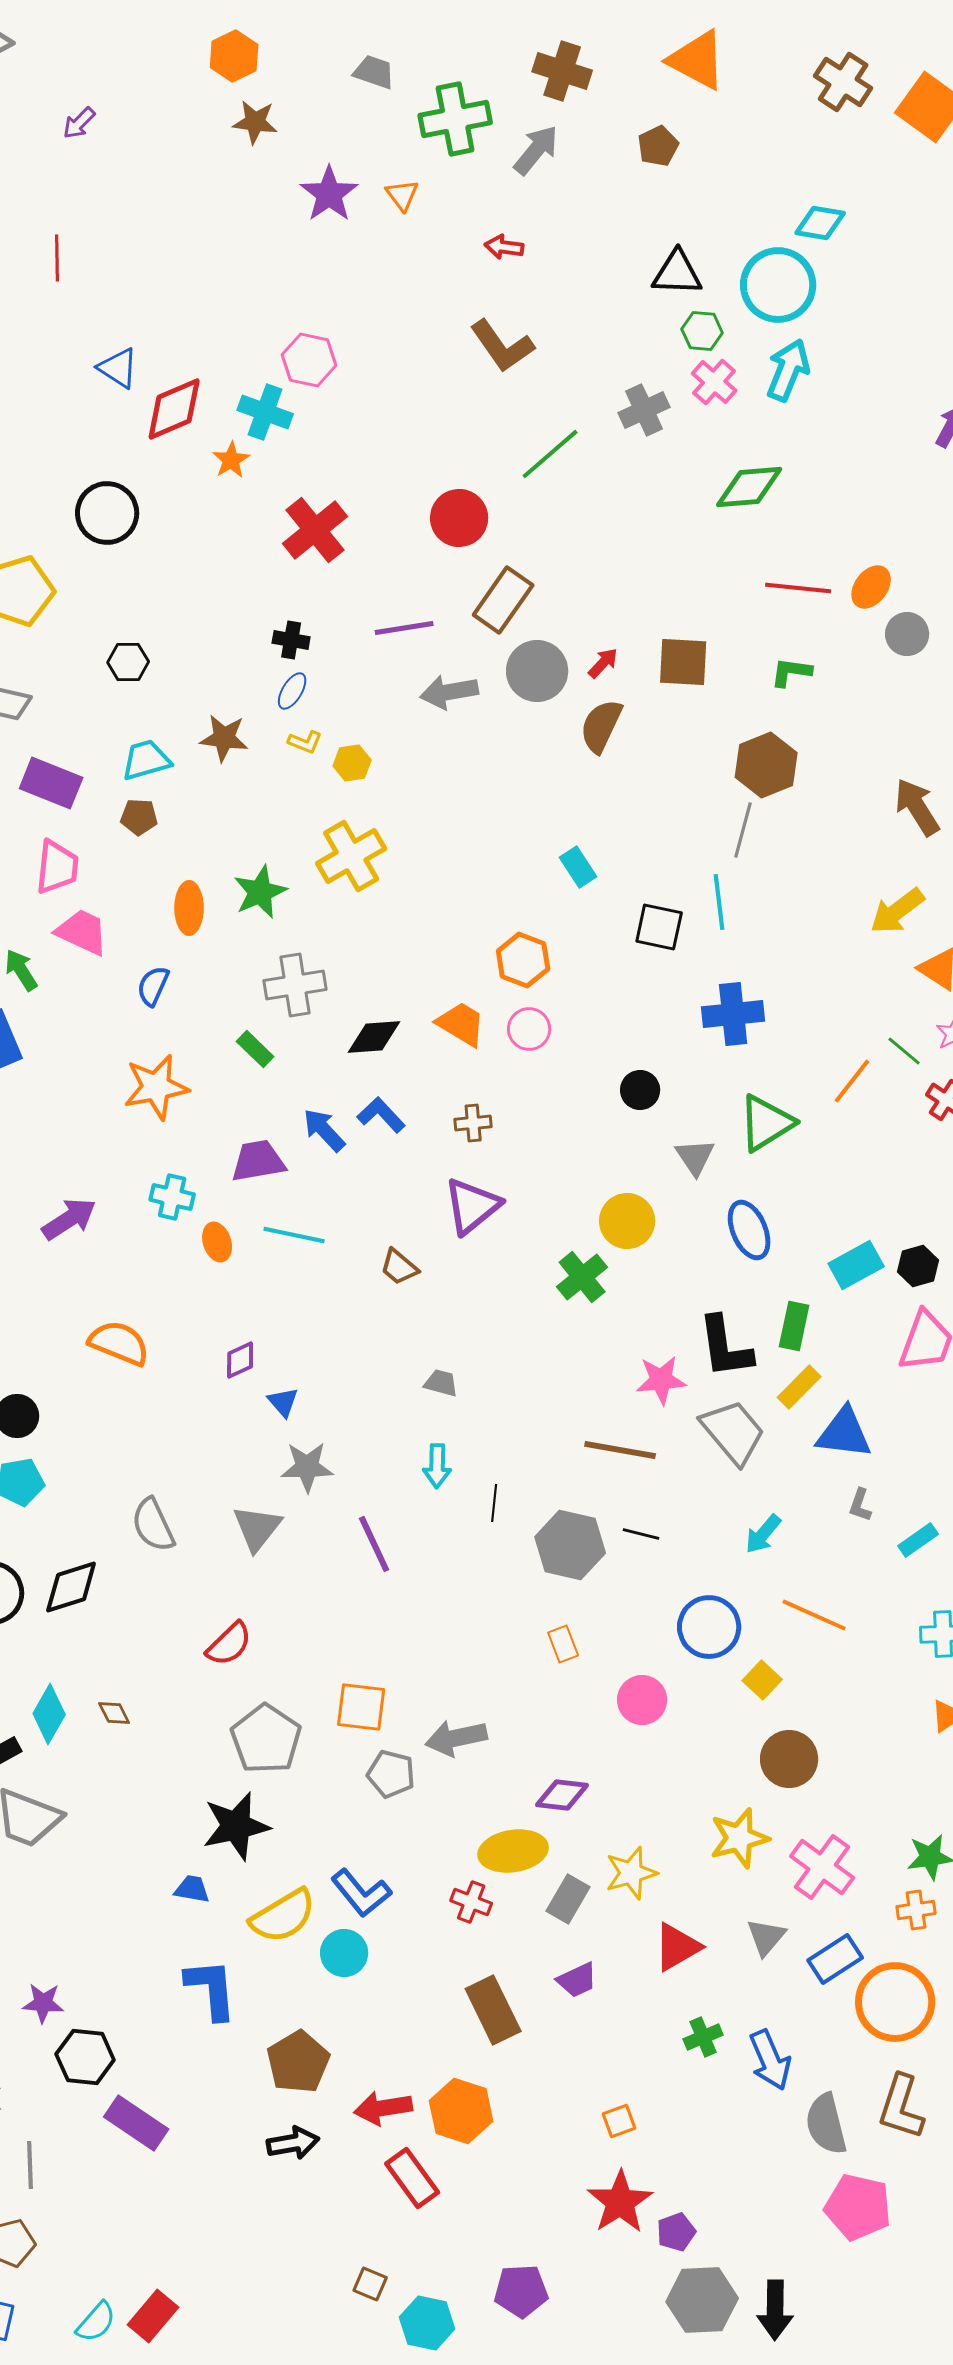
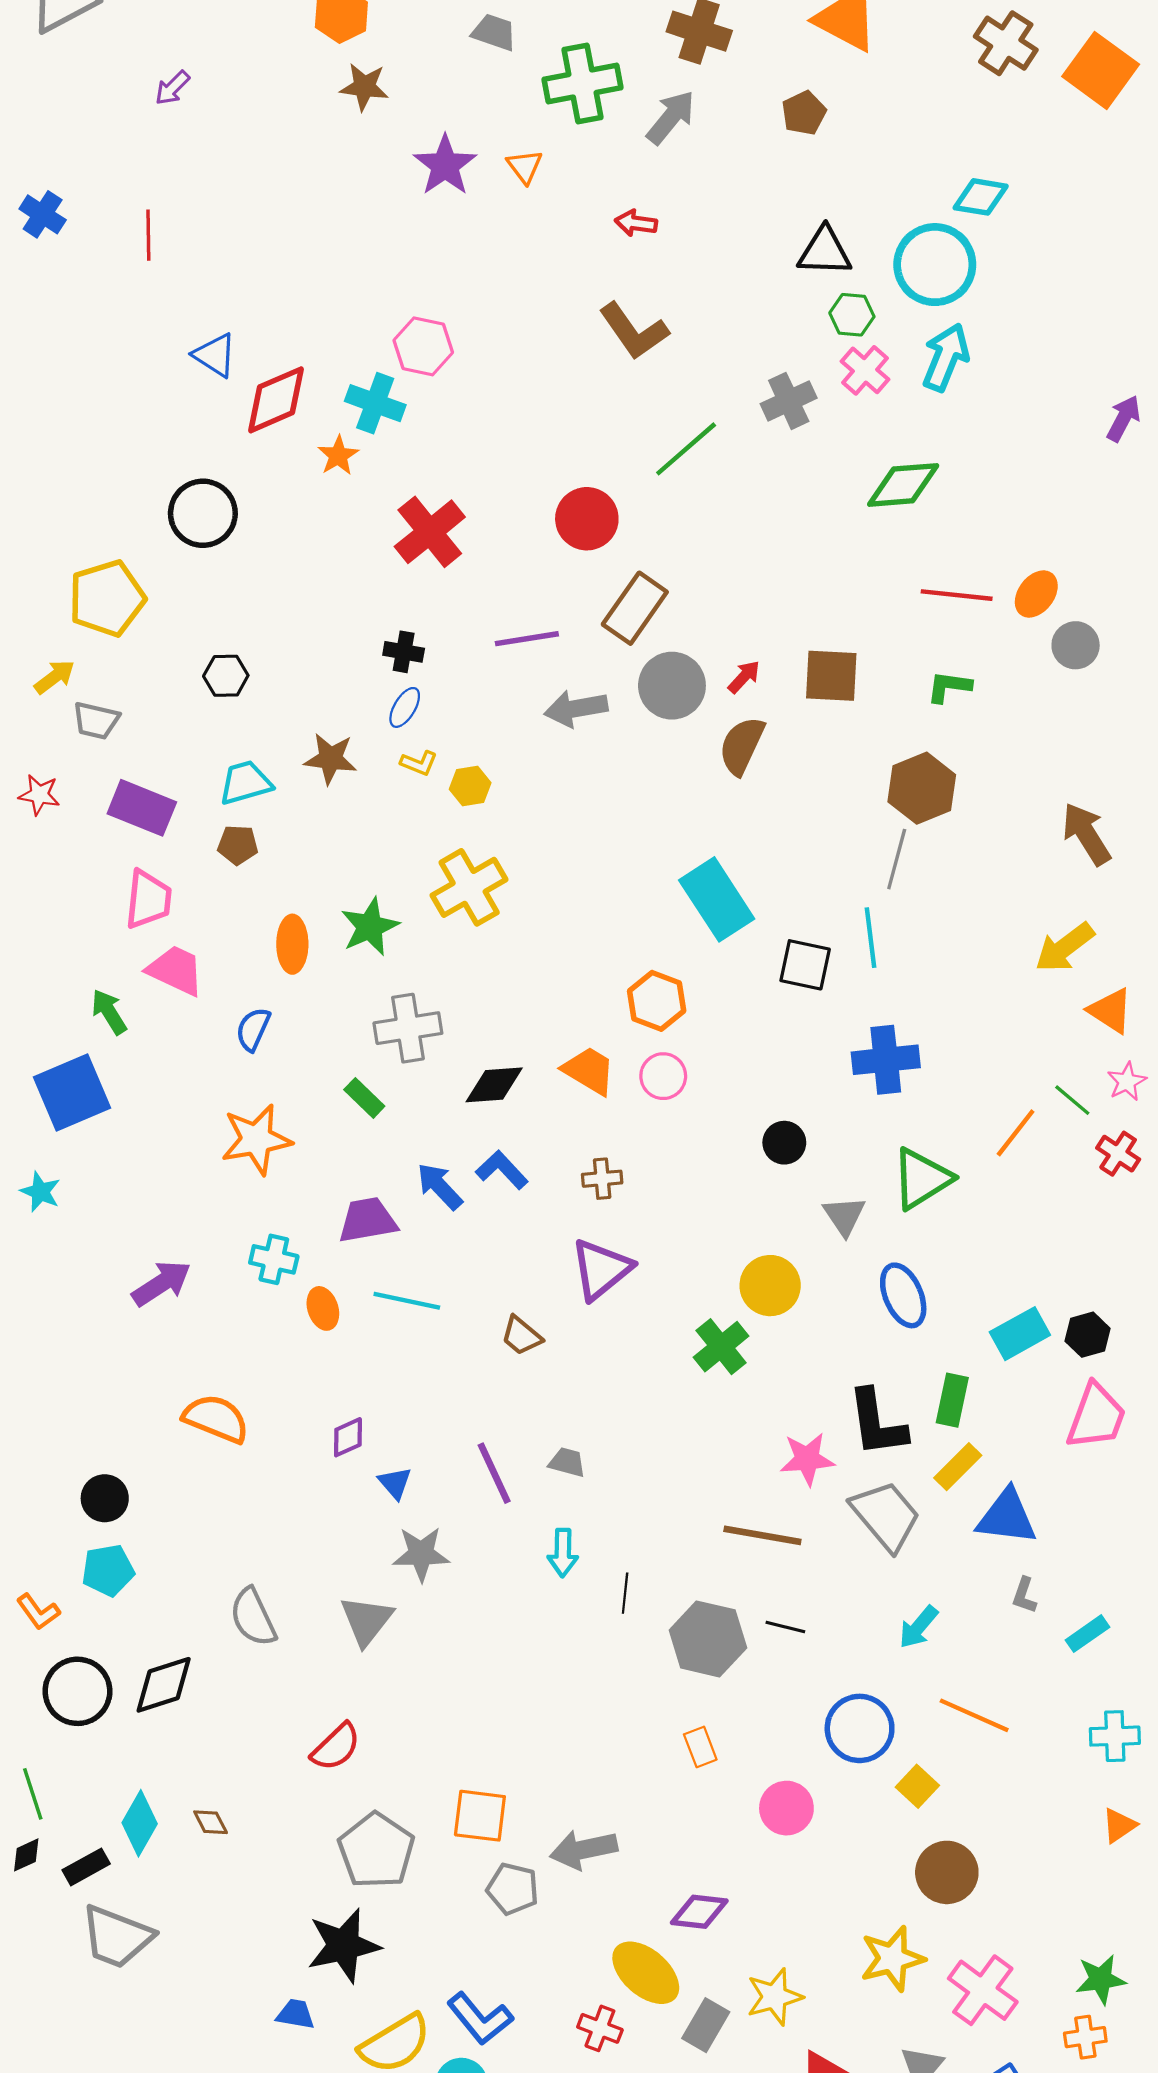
cyan rectangle: (578, 867) -> (717, 899), size x1.8
purple line: (374, 1544) -> (494, 1473), moved
yellow ellipse: (513, 1851) -> (646, 1973), turned 50

